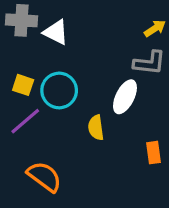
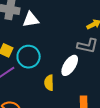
white triangle: (56, 32) -> (31, 20), turned -42

